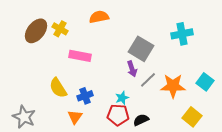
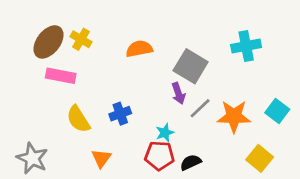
orange semicircle: (99, 17) -> (139, 49), moved
pink rectangle: (80, 56) -> (61, 76), moved
blue cross: (85, 96) -> (120, 114), moved

